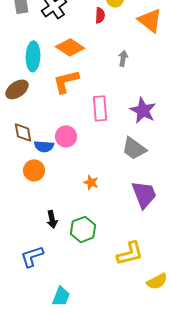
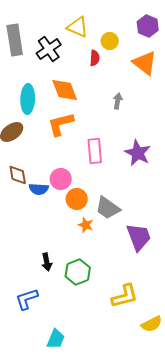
orange diamond: (70, 47) -> (65, 90), turned 36
gray trapezoid: (134, 148) -> (108, 208), moved
orange circle: (34, 170) -> (77, 199), moved

